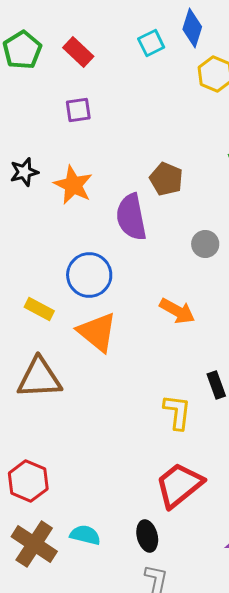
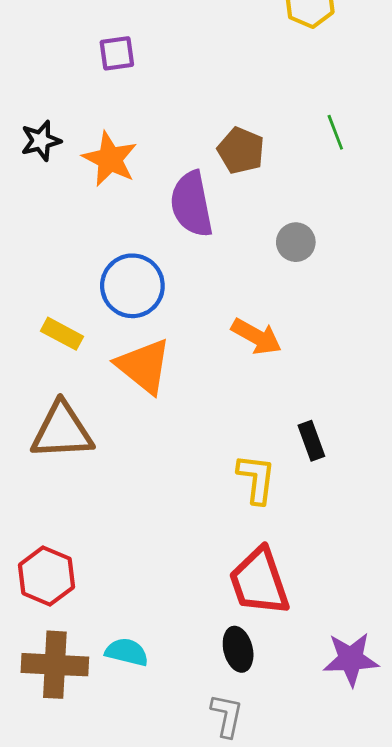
red trapezoid: (179, 485) -> (259, 582), turned -70
black ellipse: (147, 536) -> (238, 649), moved
brown cross: (34, 544) -> (55, 665), turned -30

